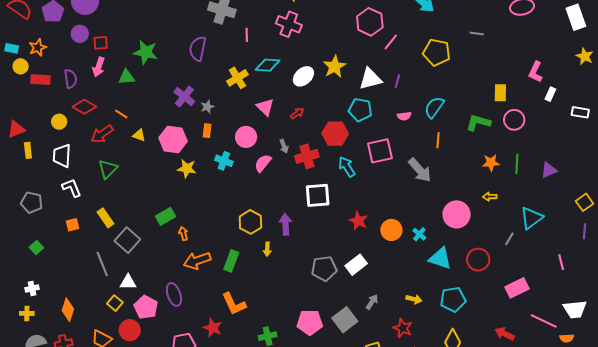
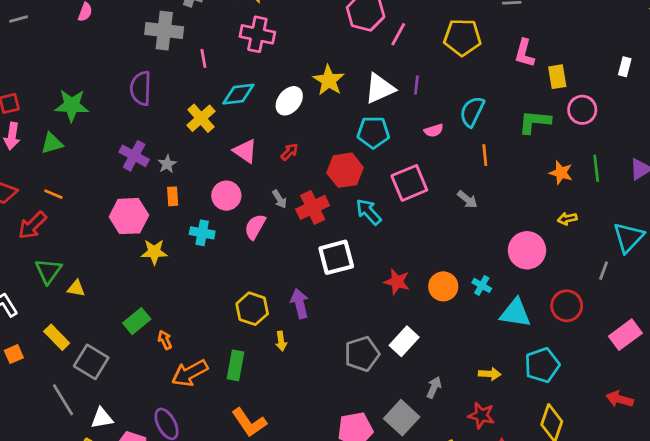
pink L-shape: (536, 72) -> (524, 53), moved
yellow triangle: (139, 135) -> (76, 288), moved
orange star: (491, 163) -> (561, 173), turned 30
gray arrow: (420, 170) -> (467, 199), size x0.6

